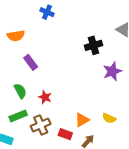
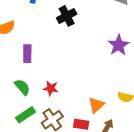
black cross: (93, 45) -> (67, 16), moved
purple rectangle: (31, 62) -> (27, 54), turned 49

